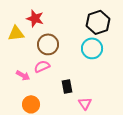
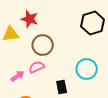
cyan circle: (92, 48) -> (87, 69), moved
pink arrow: (23, 75) -> (18, 76), turned -64

